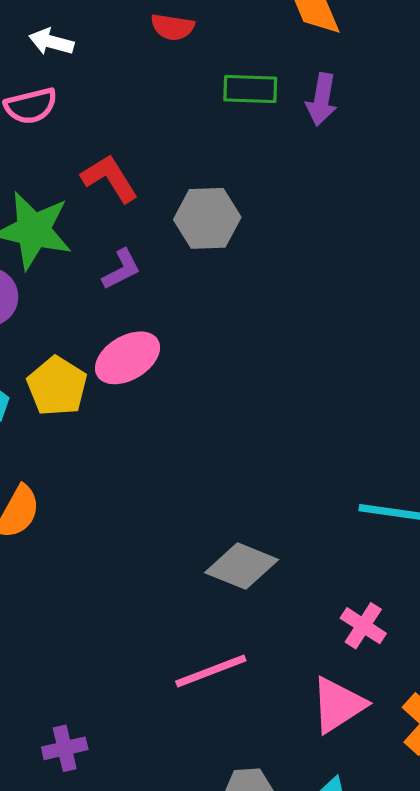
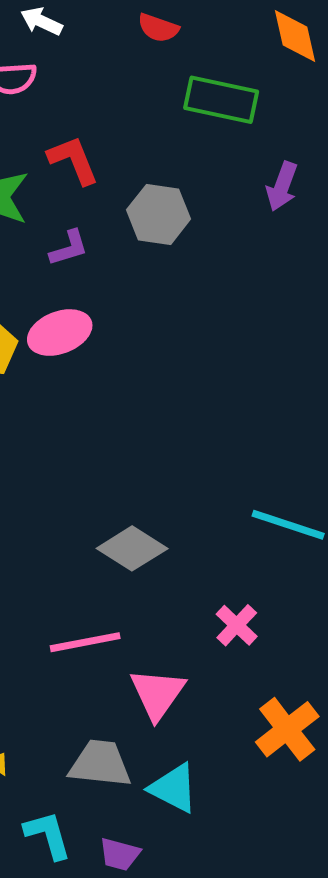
green rectangle: (250, 89) -> (221, 100), size x1.4
purple arrow: (322, 99) -> (282, 186), moved
pink triangle: (338, 705) -> (157, 694), moved, turned -32

